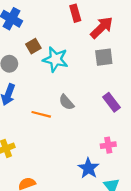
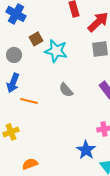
orange line: (41, 114) -> (29, 101), moved

